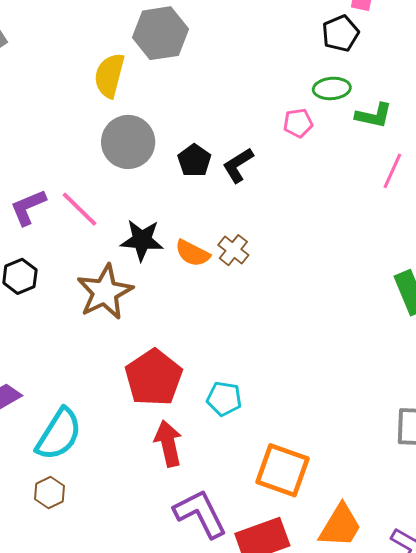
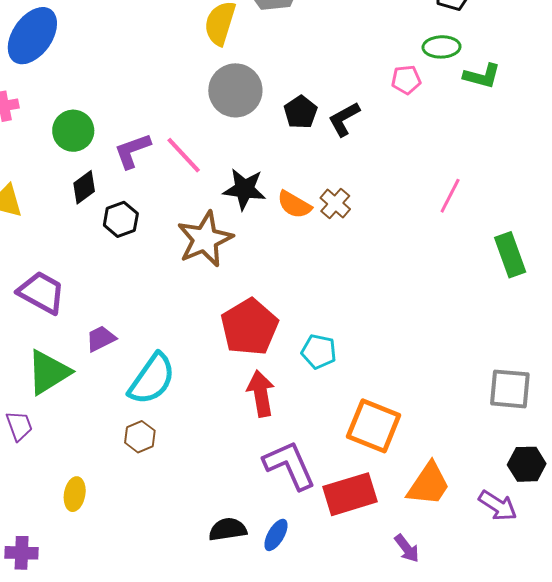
pink line: (392, 171) -> (450, 196), moved

